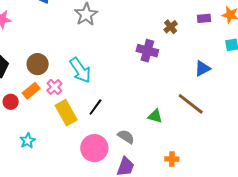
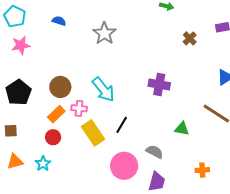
purple cross: (147, 51) -> (159, 84), moved
pink cross: (54, 87) -> (79, 108), turned -35
red circle: (11, 102) -> (53, 137), moved
cyan star: (28, 141) -> (43, 164), moved

